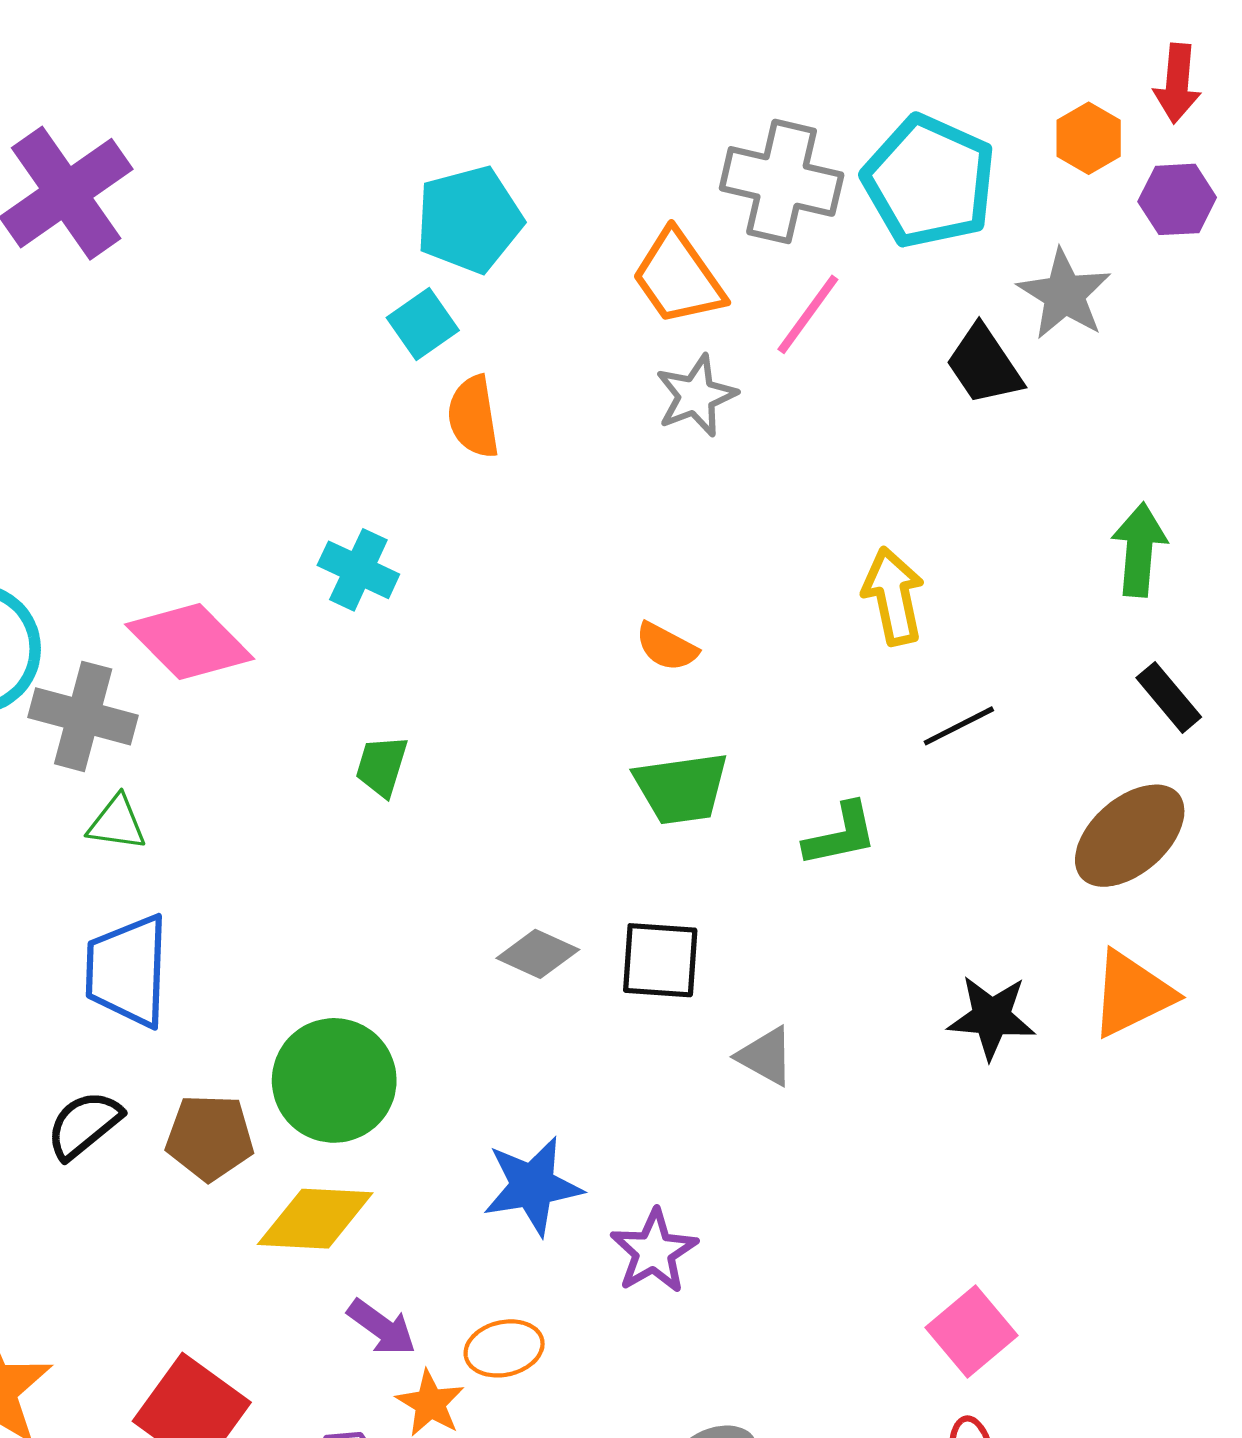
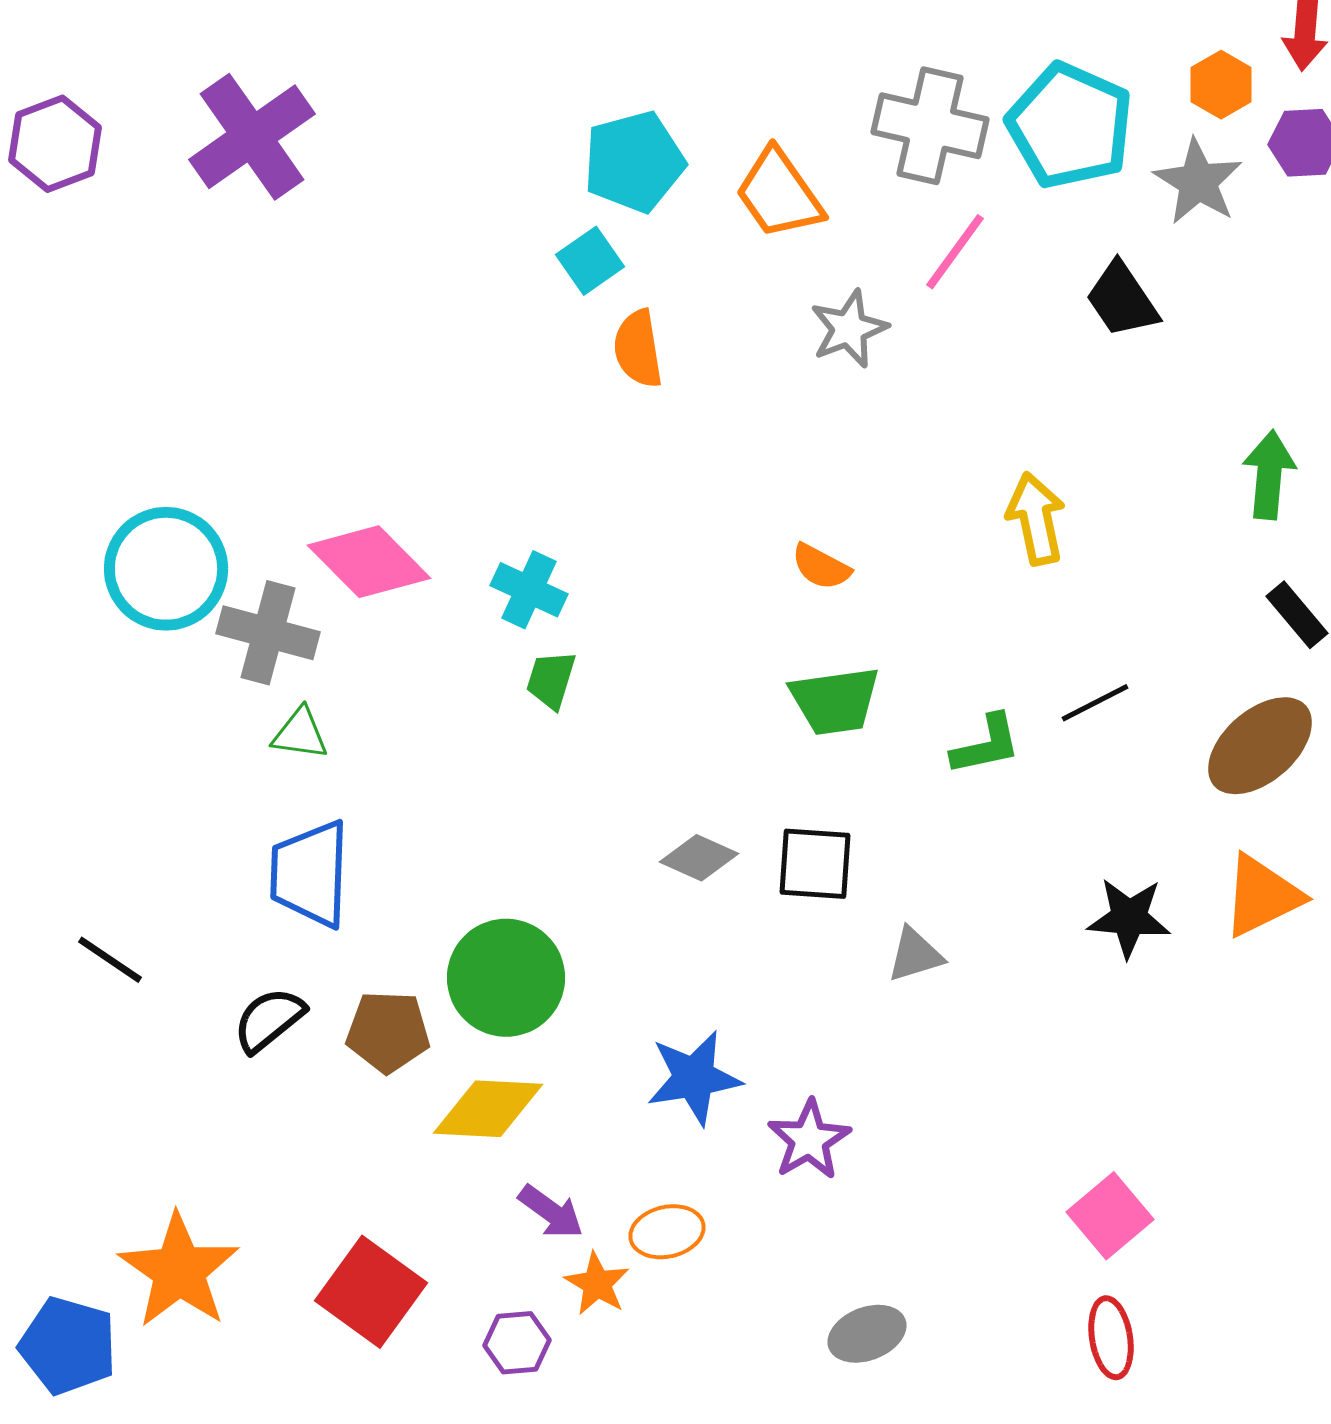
orange trapezoid: (678, 277) -> (779, 194), moved
gray star: (1064, 294) -> (1198, 182), moved
cyan cross: (358, 570) -> (529, 590), moved
black line: (959, 726) -> (1095, 703), moved
gray triangle: (766, 1056) -> (915, 955), turned -46

